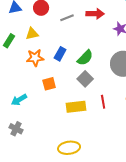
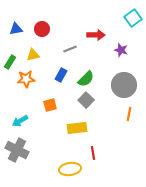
gray line: (67, 18) -> (70, 49), moved
orange star: (35, 58) -> (26, 79), moved
red line: (103, 102) -> (93, 153), moved
gray cross: (16, 129) -> (17, 150), size x1.6

